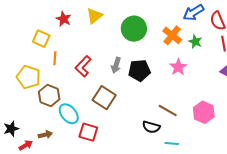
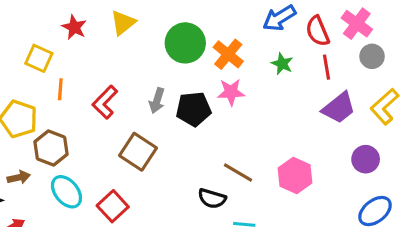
orange cross: (172, 35) -> (228, 54), moved
pink star: (178, 67) -> (231, 92), moved, turned 30
cyan ellipse: (69, 114) -> (66, 192), moved
red square: (88, 132) -> (113, 206), turned 30
brown arrow: (45, 135) -> (19, 177), moved

